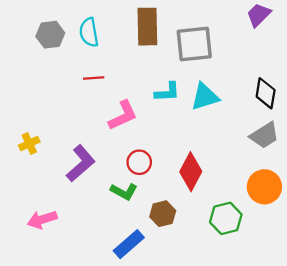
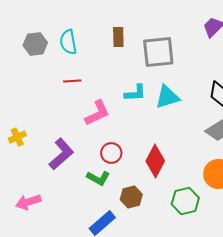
brown rectangle: (147, 27) -> (118, 37), size x0.6

